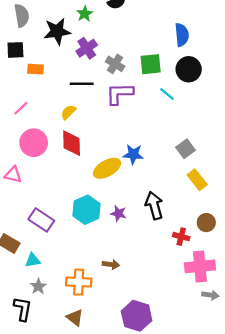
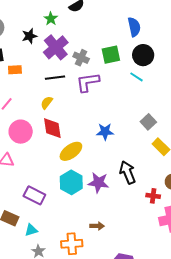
black star: (57, 31) -> (29, 36), size x0.7
purple cross: (87, 48) -> (56, 47), size x1.4
cyan line: (167, 94) -> (136, 77), moved
yellow ellipse: (107, 168) -> (71, 151), moved
purple star: (118, 213) -> (98, 183), size x1.5

